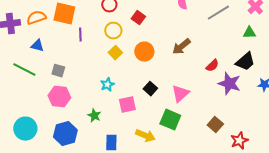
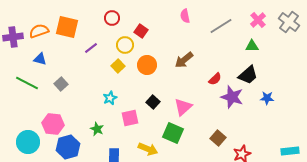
yellow circle: (113, 31) -> (125, 45), moved
purple line: (80, 35) -> (91, 48), moved, turned 56
gray square: (58, 71) -> (61, 84), turned 32
pink hexagon: (59, 97) -> (53, 124), moved

